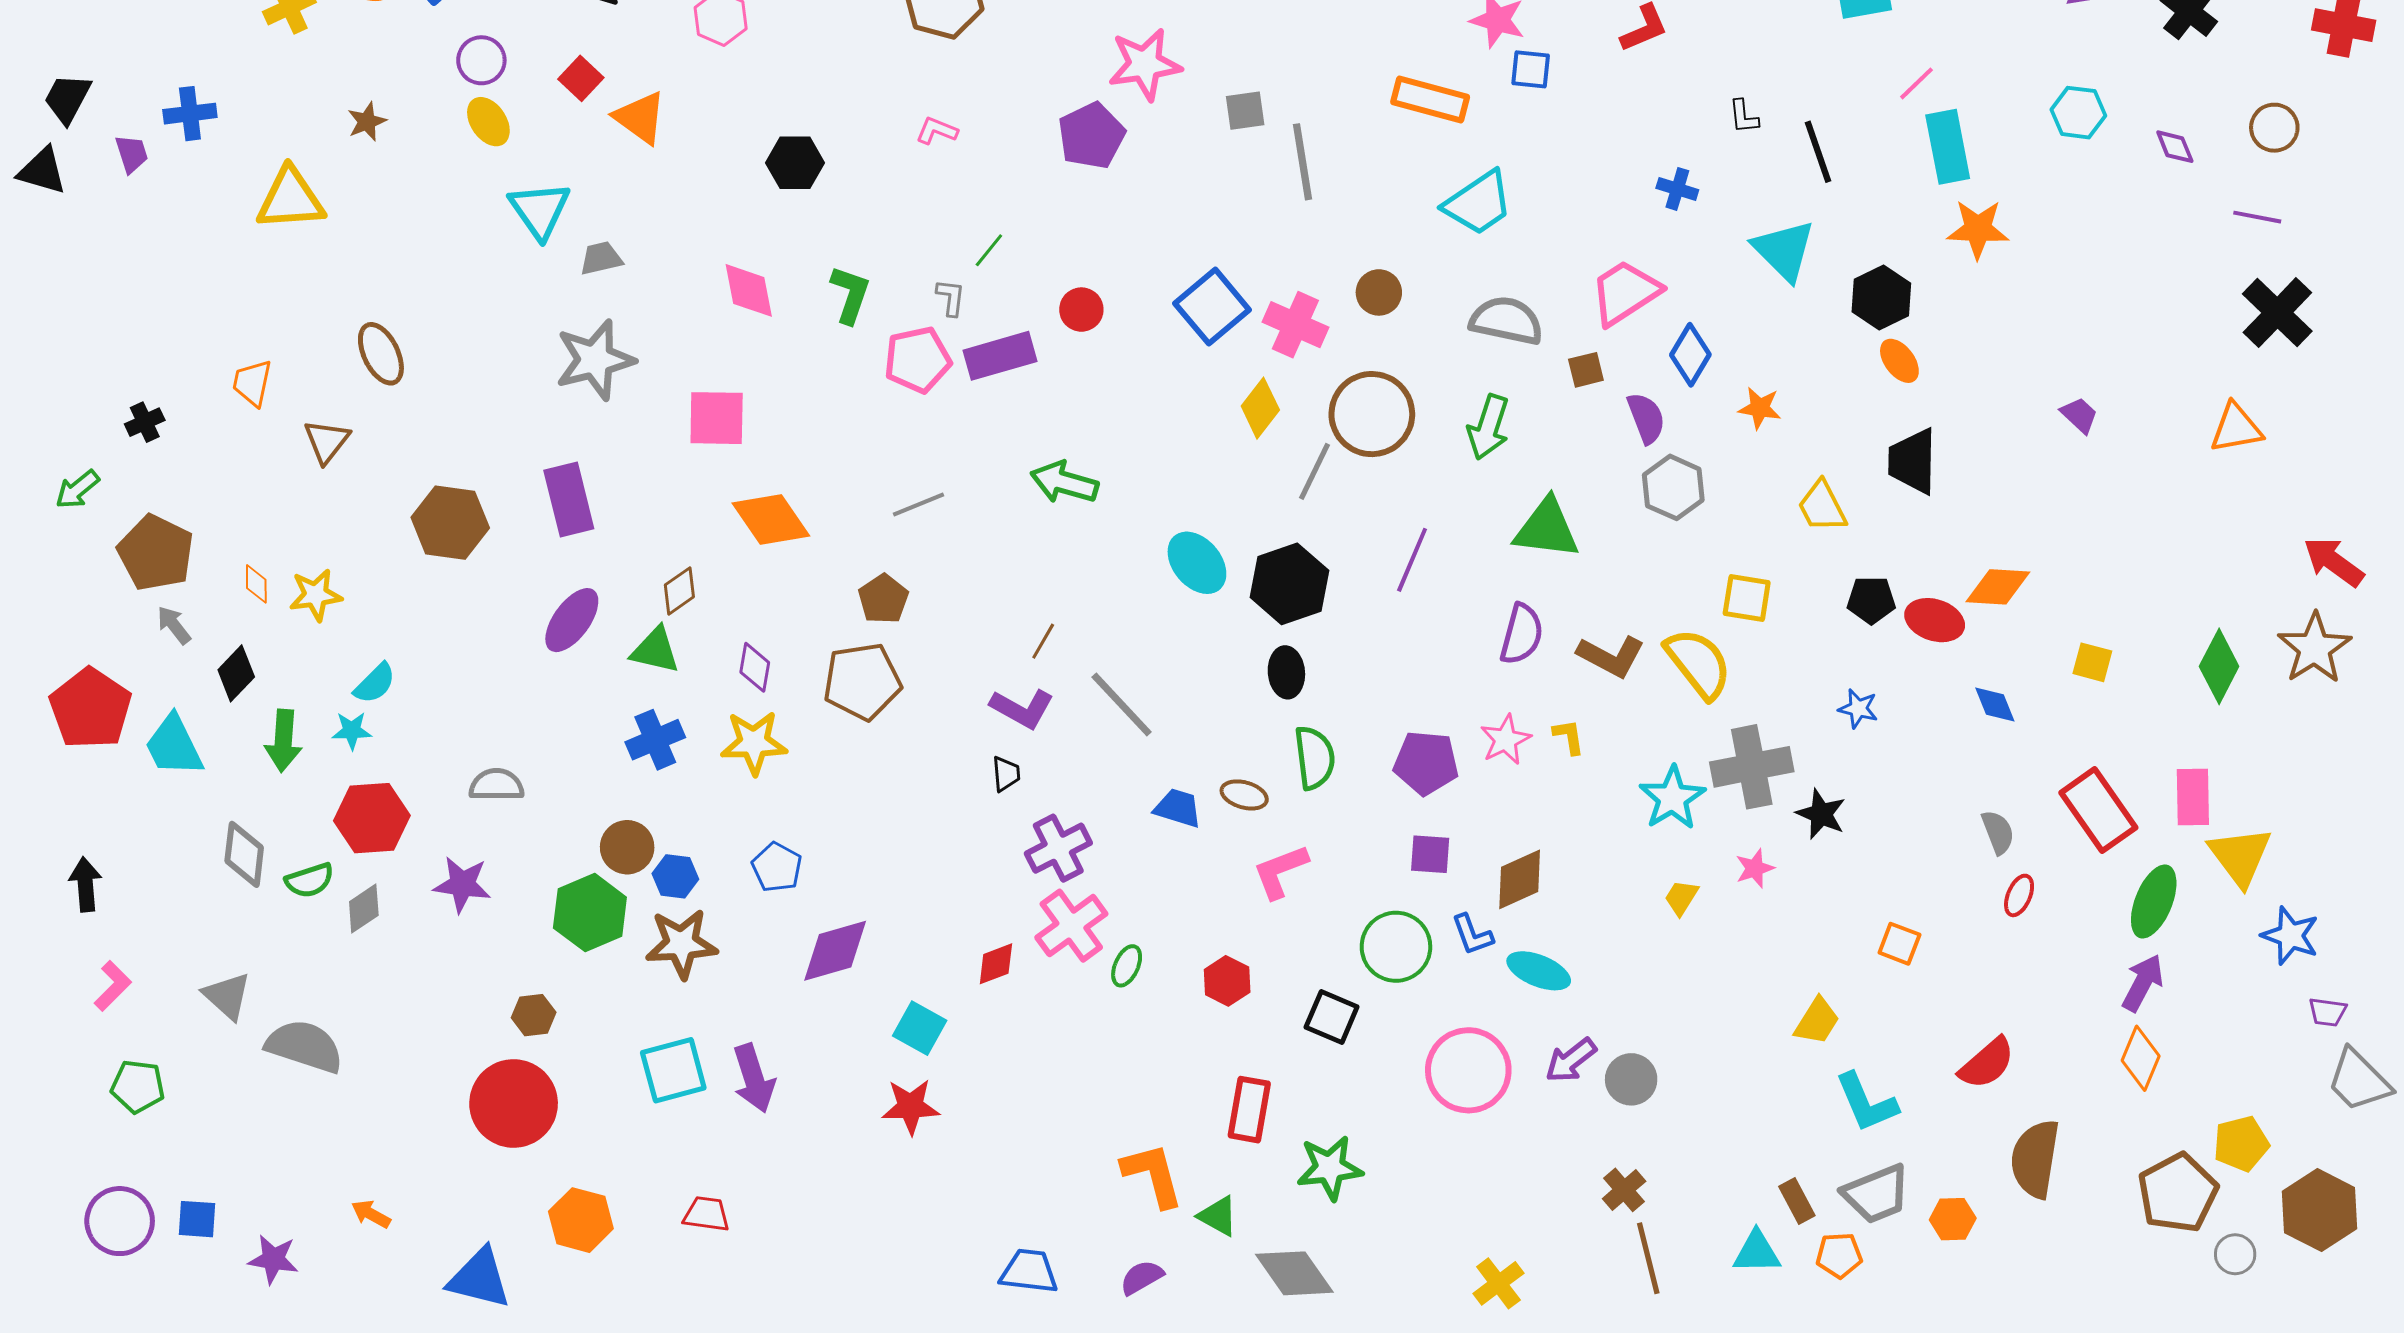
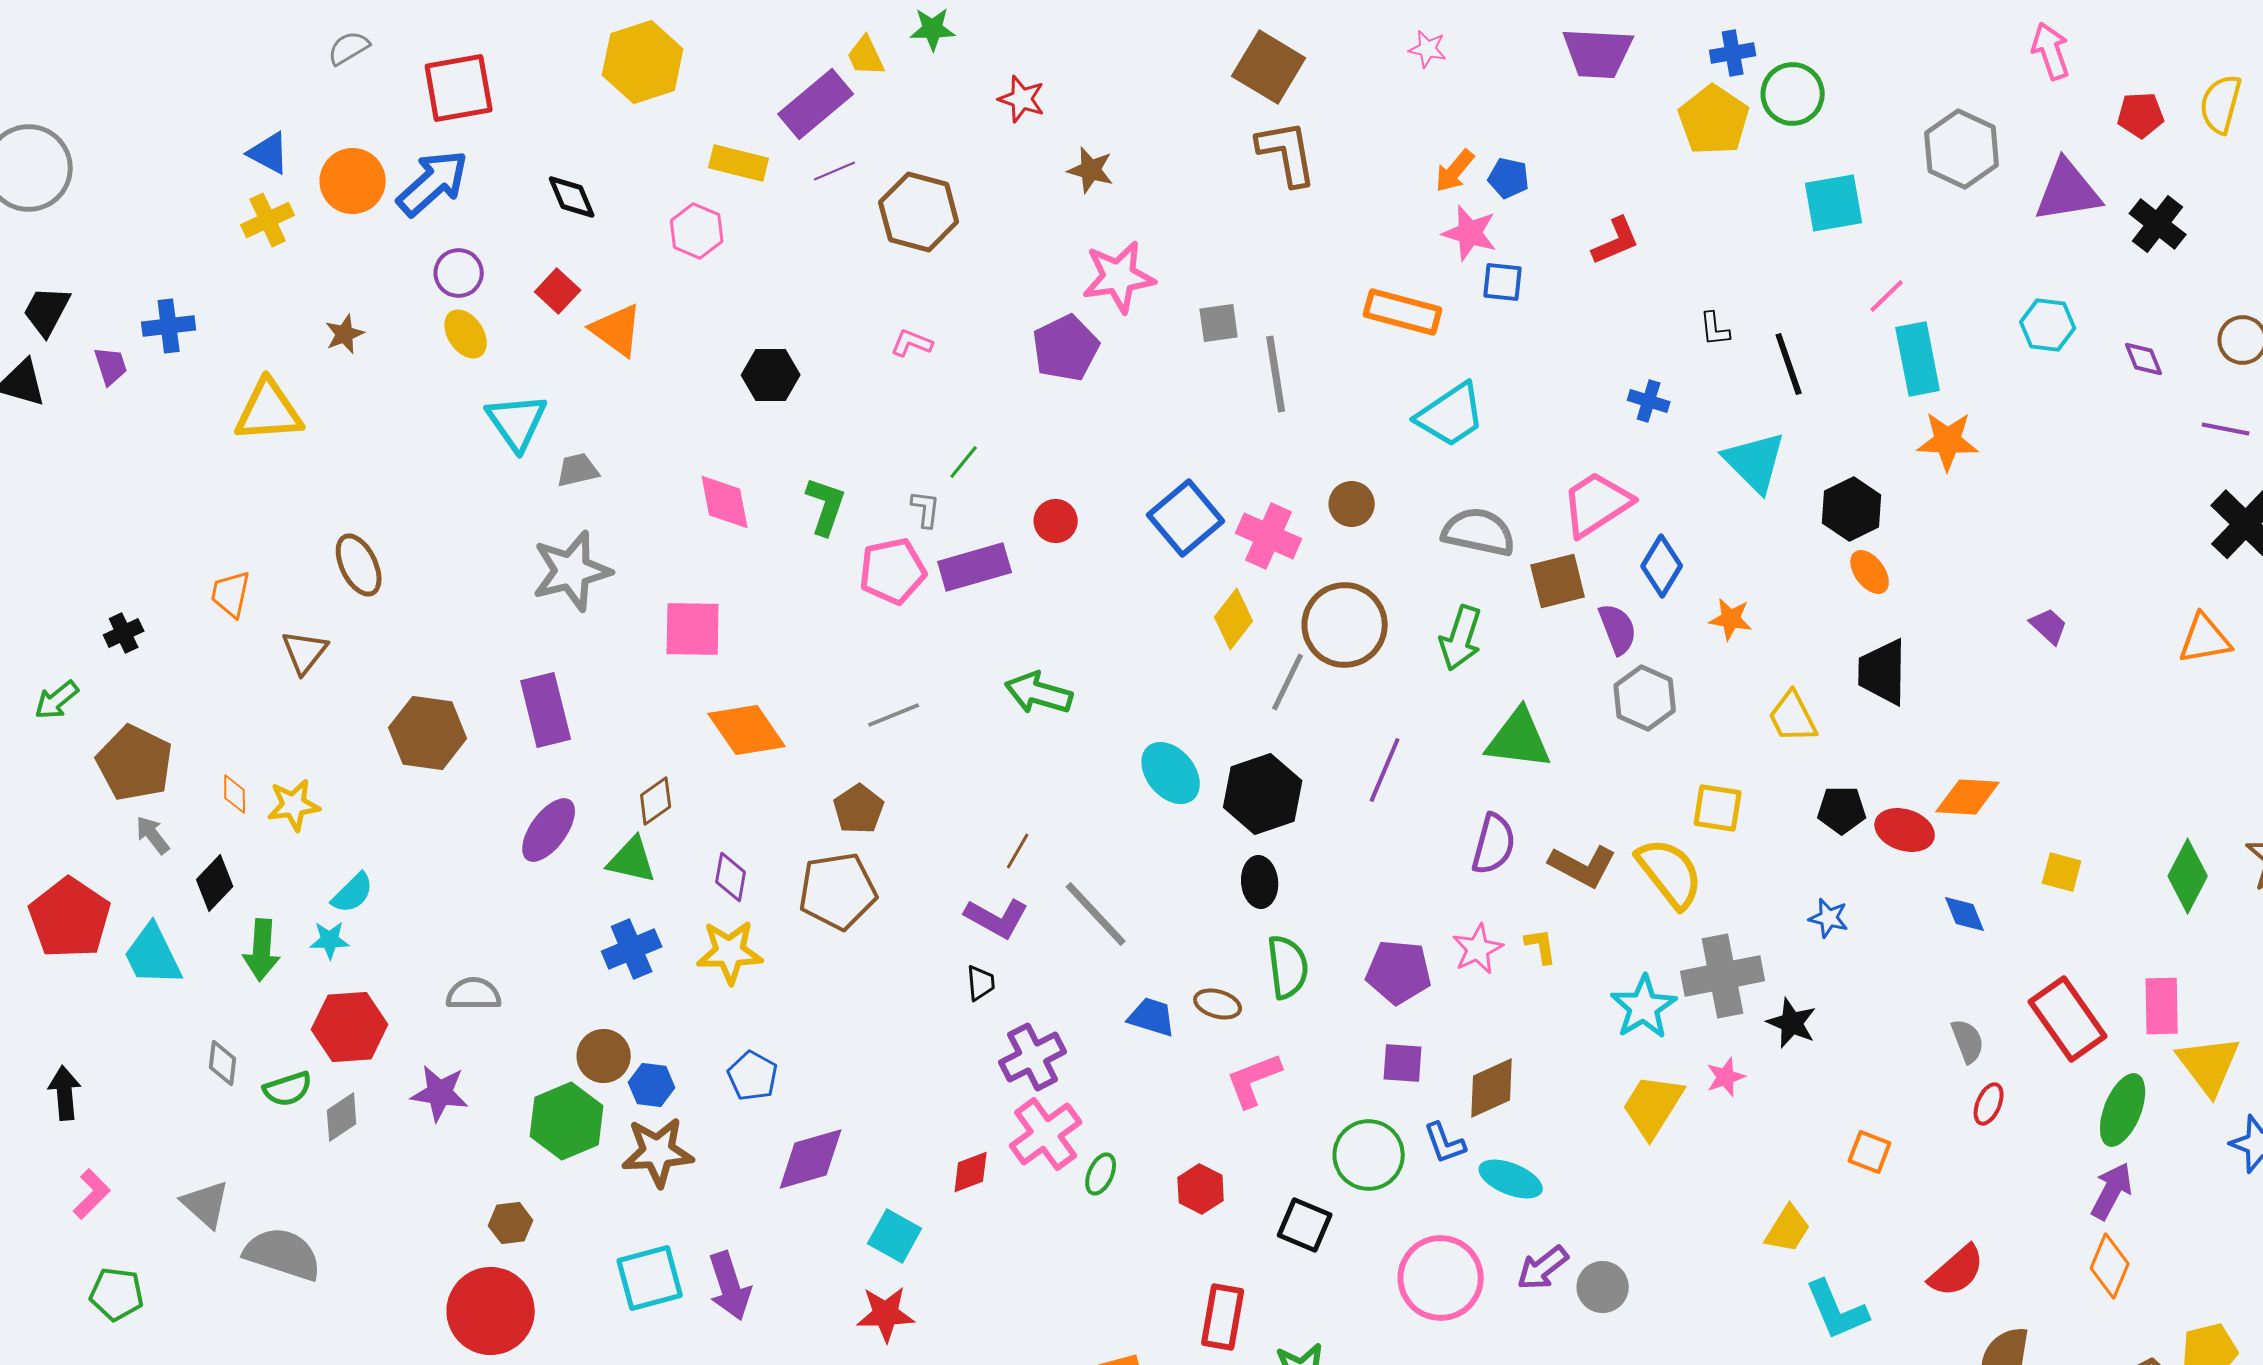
brown square: (1586, 370) -> (1558, 581), size x1.5
gray diamond: (244, 854) -> (223, 1063), size x0.7
yellow trapezoid: (1681, 897) -> (1653, 1106), size x1.8

